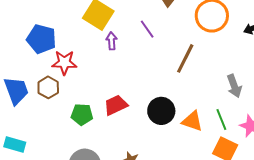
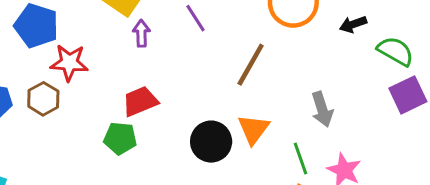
red trapezoid: (116, 105) -> (140, 101), moved
green pentagon: (82, 114) -> (120, 138), moved
orange triangle: (192, 121) -> (253, 129), moved, turned 45

